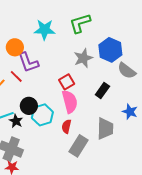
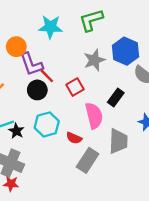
red line: (16, 76) -> (47, 76), moved
pink semicircle: (70, 102) -> (94, 116), moved
black circle: (29, 106) -> (37, 90), moved
red semicircle: (66, 126) -> (74, 138), turned -80

